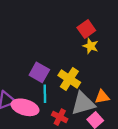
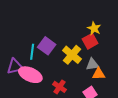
red square: (86, 29) -> (90, 41), moved
cyan line: (45, 94) -> (32, 52), moved
gray triangle: (83, 103) -> (92, 64), moved, size x0.6

